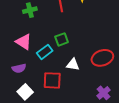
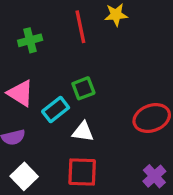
white triangle: (73, 65) -> (83, 132), moved
red square: (52, 80) -> (82, 172), moved

